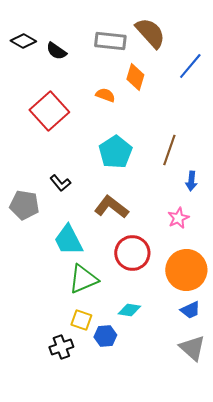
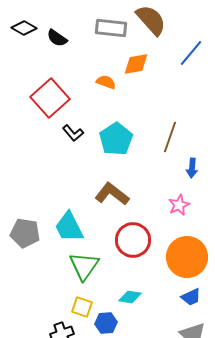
orange diamond: (135, 77) -> (136, 64), turned 64
black L-shape: (60, 183) -> (73, 133), moved
gray pentagon: (24, 205) -> (25, 233), moved
green triangle: (83, 279) -> (84, 266), turned -32

